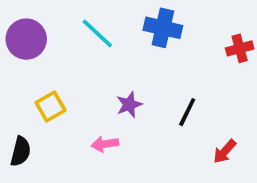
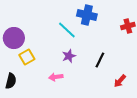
cyan line: (97, 33) -> (67, 30), moved
purple circle: (26, 39) -> (14, 38), moved

